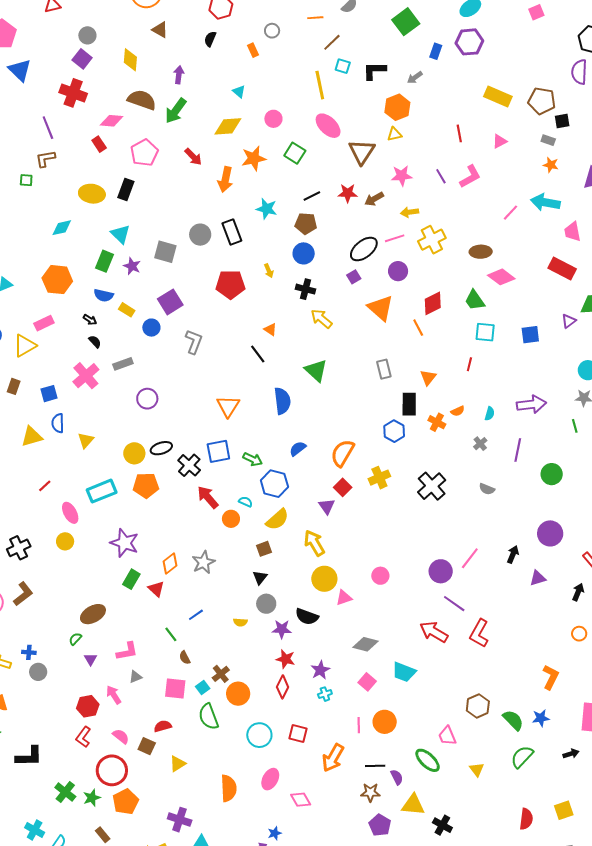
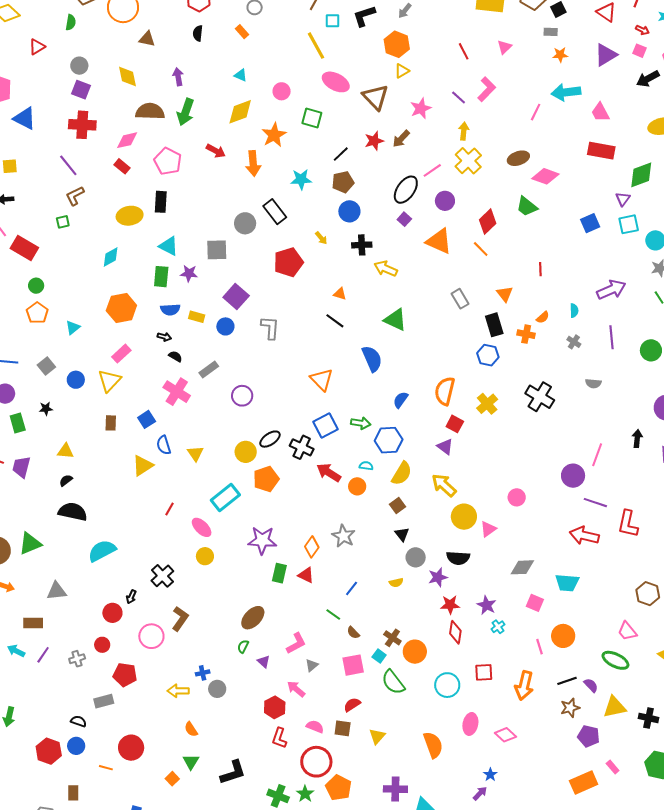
yellow arrow: (410, 212) -> (464, 131), moved, turned 120
cyan square: (485, 332) -> (629, 224), moved

